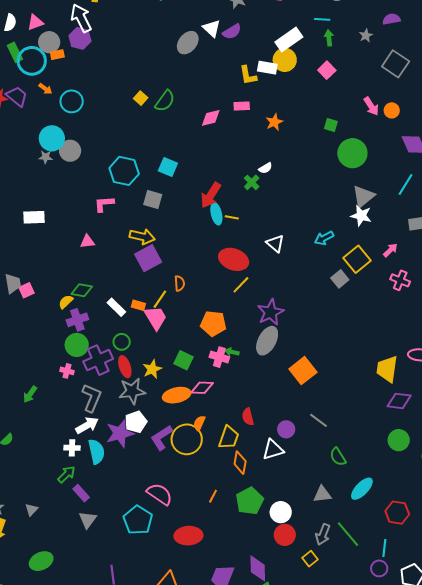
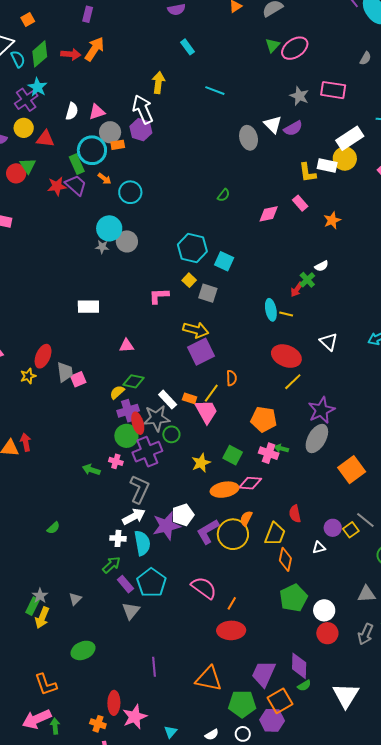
gray ellipse: (188, 43) -> (249, 138), turned -55
green rectangle: (15, 52) -> (77, 164), moved
yellow square: (141, 98) -> (189, 280), moved
green semicircle: (165, 101) -> (224, 195), size x0.6
pink rectangle: (242, 106) -> (300, 203), turned 49
cyan hexagon: (124, 171) -> (192, 248), moved
red arrow: (211, 195) -> (297, 289), moved, size x0.6
pink triangle: (87, 242) -> (127, 346), moved
red ellipse: (125, 367) -> (138, 423), moved
gray star: (132, 391) -> (157, 418), moved
green arrow: (30, 394) -> (91, 470), moved, turned 72
white triangle: (273, 450) -> (319, 548), size x0.6
orange line: (213, 496) -> (232, 603), moved
cyan pentagon: (138, 520) -> (151, 583), moved
yellow square: (310, 559) -> (351, 530), moved

